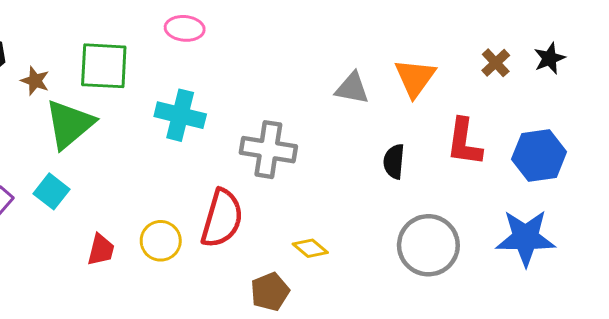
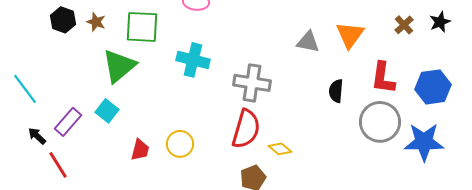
brown star: (35, 81) -> (96, 22), moved
red semicircle: (222, 218) -> (246, 129), moved
gray circle: (428, 245) -> (380, 122), moved

